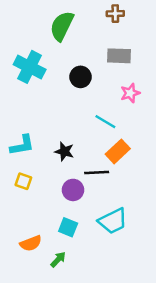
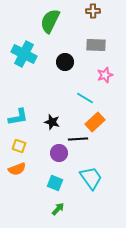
cyan trapezoid: (113, 221) -> (91, 178), turned -100
orange semicircle: (31, 243) -> (17, 169), moved
green arrow: (58, 260) -> (58, 209), moved

